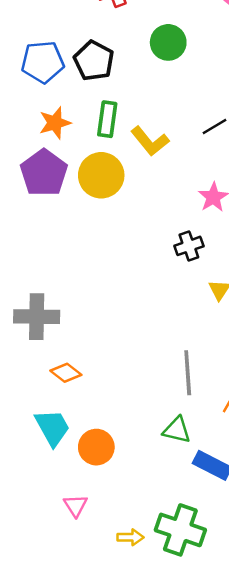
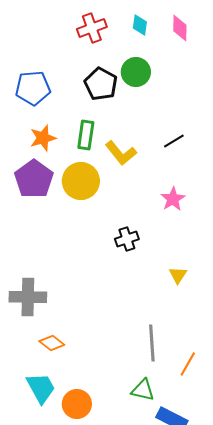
black pentagon: (94, 61) -> (101, 84), moved
black cross: (189, 246) -> (127, 239), moved

